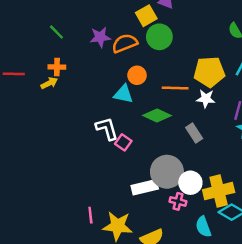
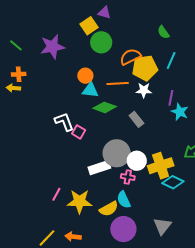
purple star: (100, 37) -> (52, 47), size x1.4
orange semicircle: (125, 43) -> (130, 57), moved
yellow arrow: (49, 83) -> (13, 88), turned -144
cyan triangle: (123, 94) -> (90, 90), moved
pink line: (90, 215) -> (56, 194), turned 40
cyan semicircle: (203, 227) -> (124, 200), moved

